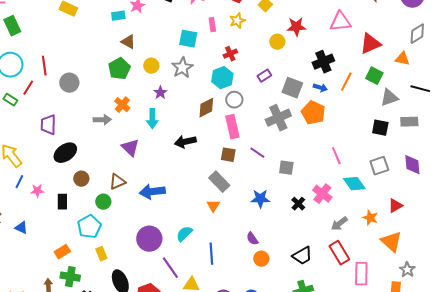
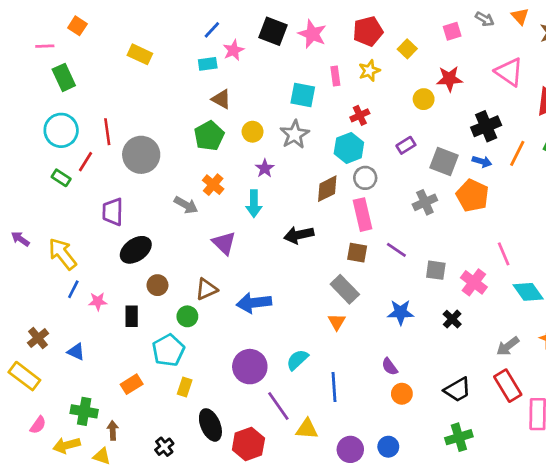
pink triangle: (340, 22) -> (509, 72), turned 40
gray circle: (69, 83) -> (141, 155), size x1.4
gray cross: (278, 118) -> (425, 202), size x0.7
gray arrow: (102, 120) -> (186, 205), turned 30
pink cross: (322, 194) -> (474, 282), moved
yellow rectangle: (101, 254) -> (185, 387), turned 40
green cross: (70, 277) -> (84, 411), moved

